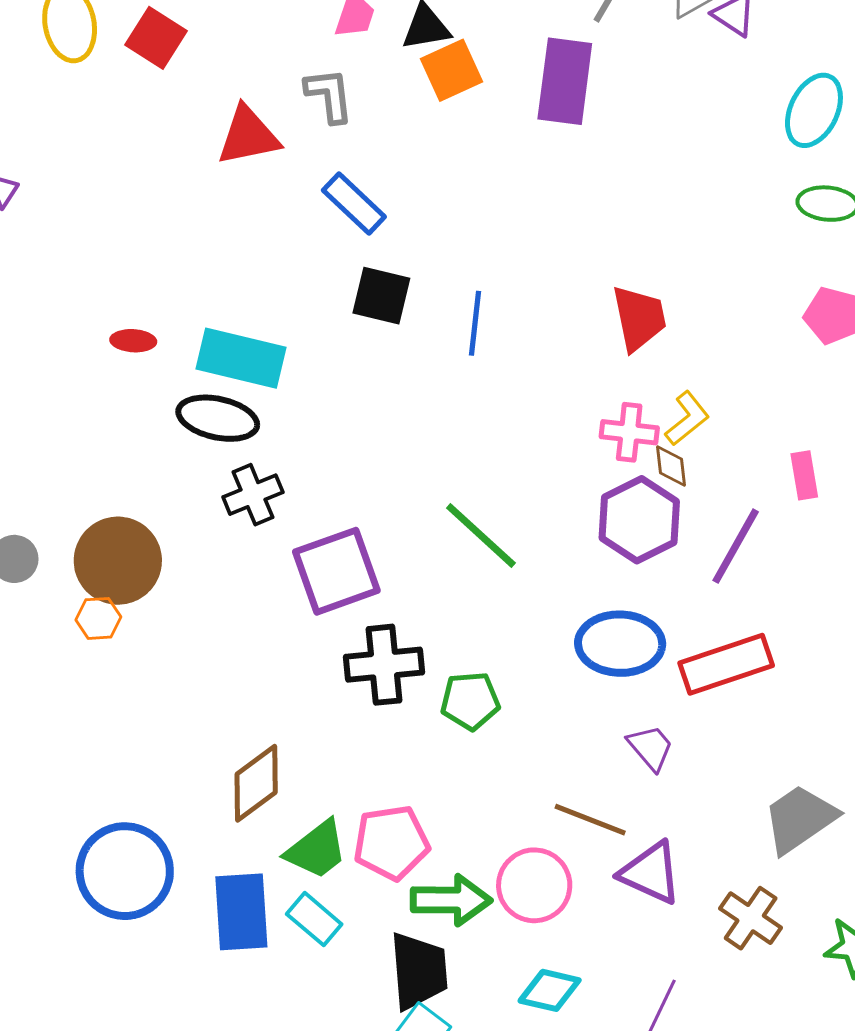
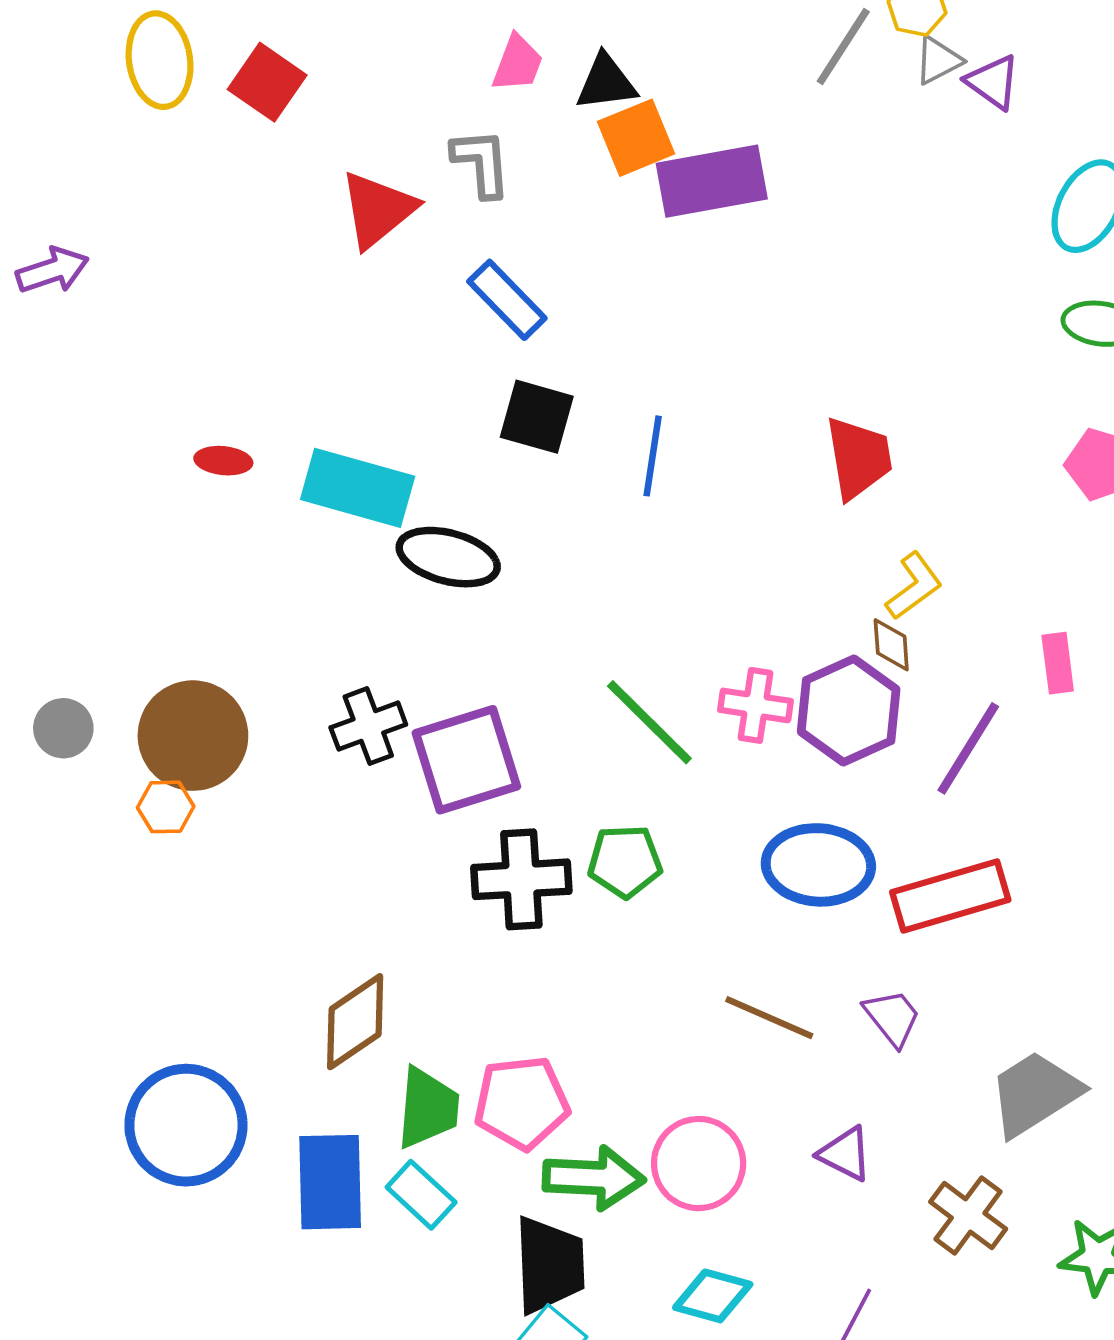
purple rectangle: (565, 81) -> (712, 181), moved, turned 70
red triangle: (248, 136) -> (378, 210), turned -30
black ellipse: (218, 418) -> (448, 557), moved
pink cross: (629, 432) -> (756, 705), moved
black cross: (253, 495) -> (368, 726), moved
green pentagon: (470, 701) -> (625, 861), moved
purple trapezoid: (651, 748) -> (892, 1018), moved
brown line: (590, 820) -> (769, 1018), moved
green trapezoid: (317, 850) -> (428, 1108), turned -50
purple triangle: (651, 873) -> (845, 1154), size x0.7

